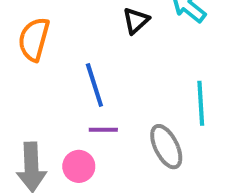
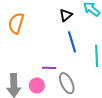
blue line: (94, 85) -> (72, 42), moved
gray ellipse: (166, 147) -> (67, 83), moved

